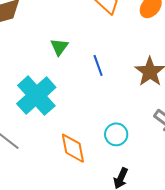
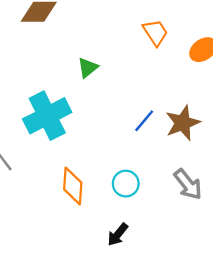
blue line: (98, 65) -> (144, 121), moved, turned 45

